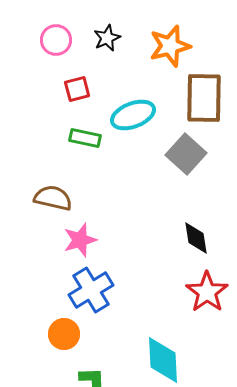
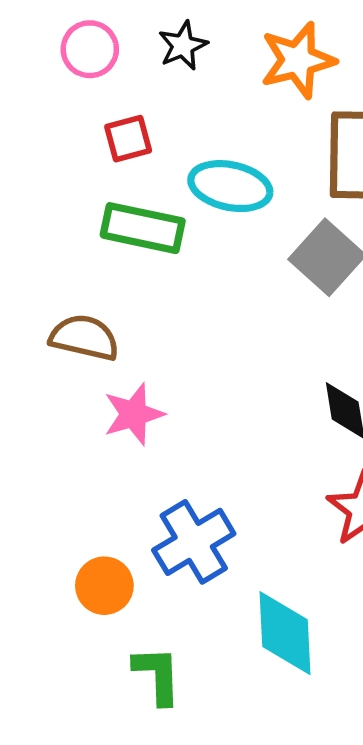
cyan ellipse: (133, 115) -> (230, 186), turned 33
green rectangle: (85, 138) -> (143, 228), size x1.4
blue cross: (91, 290) -> (194, 542), moved

